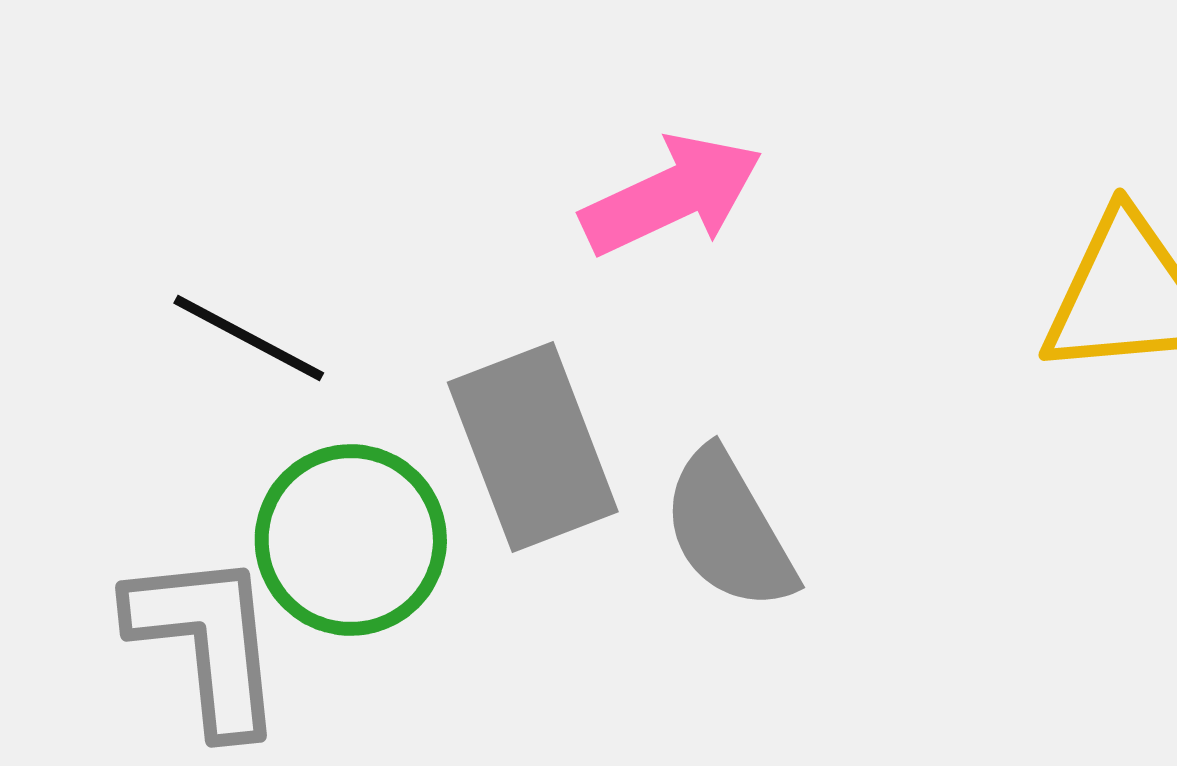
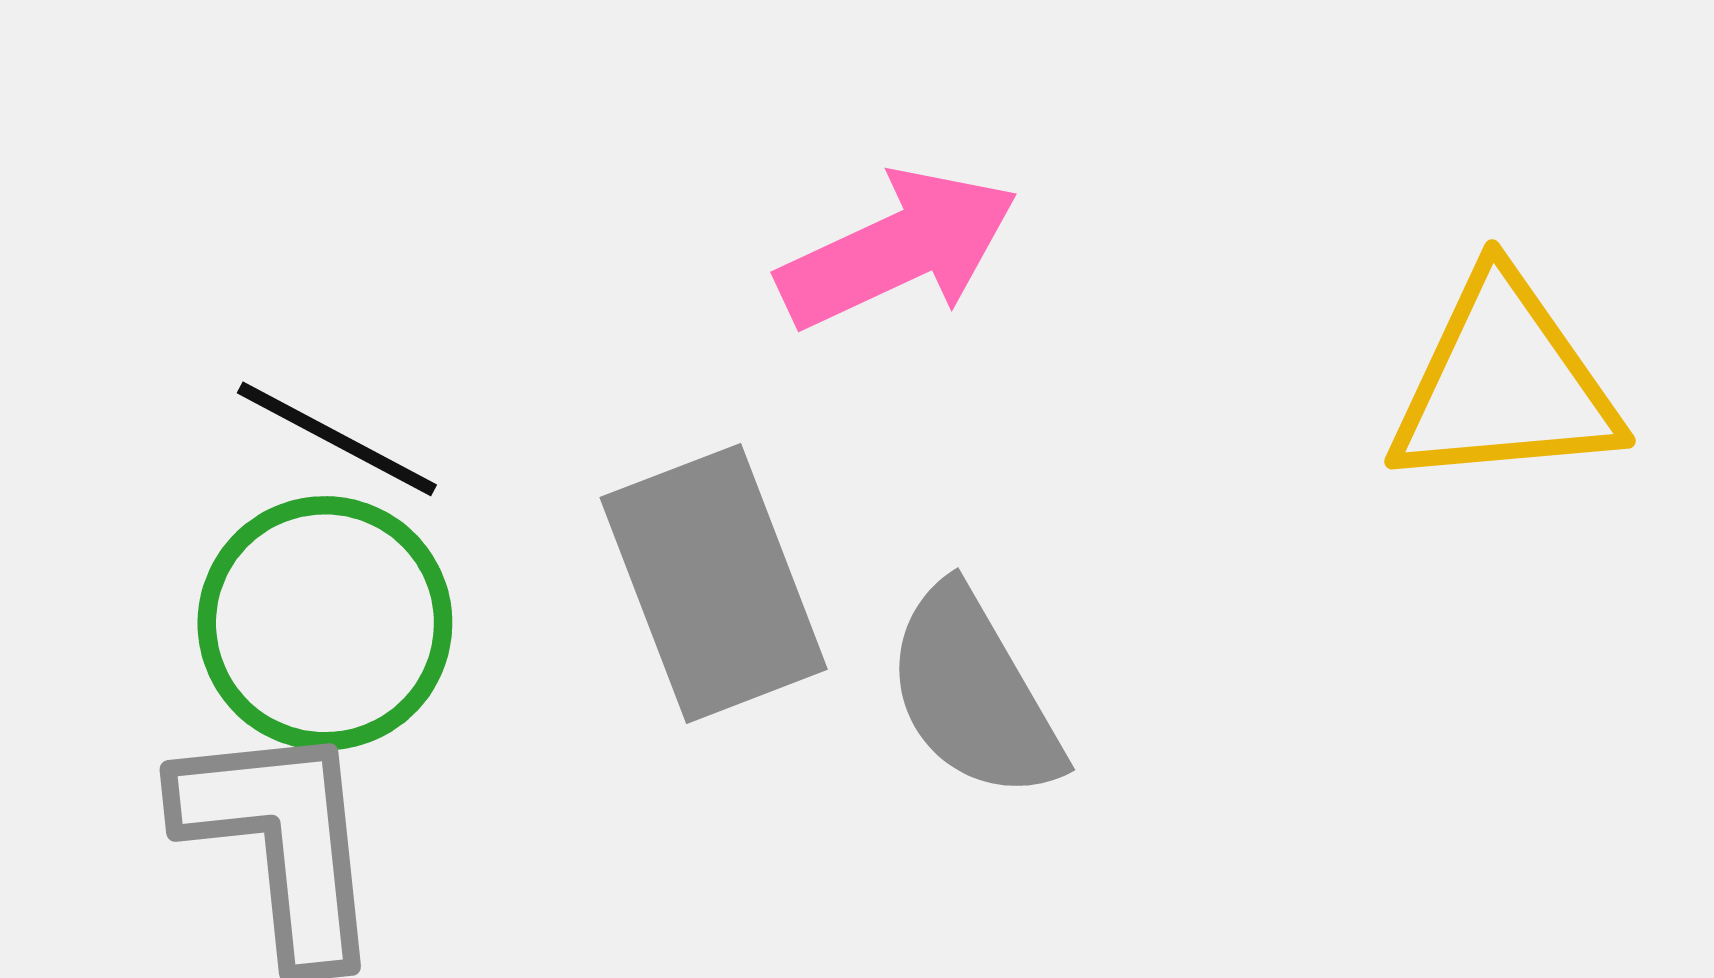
green circle: (351, 540) -> (325, 623), moved

